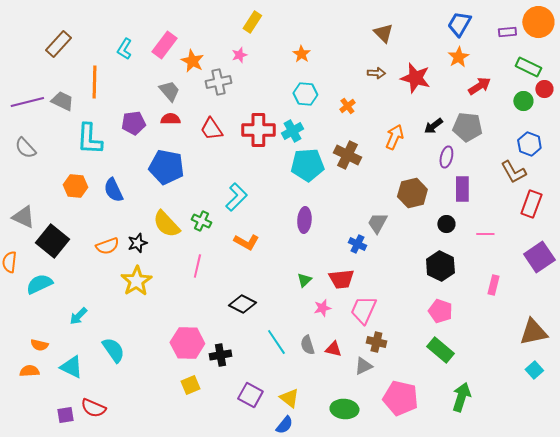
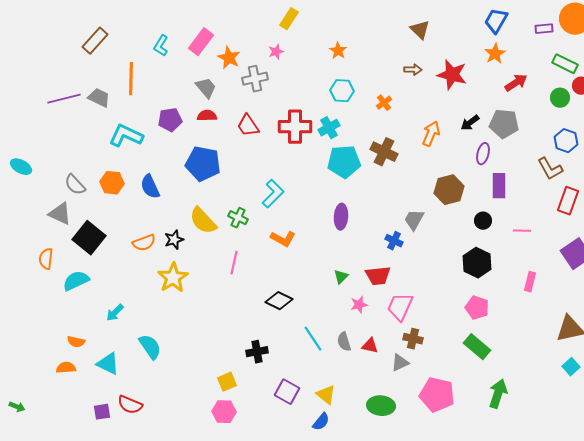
cyan L-shape: (89, 139) -> (126, 136), turned 112
gray semicircle: (25, 148) -> (75, 185), moved
pink hexagon: (187, 343) -> (224, 412), moved, size x0.7

